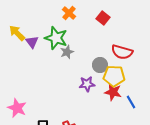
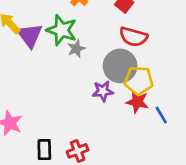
purple triangle: (32, 42) -> (30, 35), size x1.5
red semicircle: (122, 52) -> (133, 37), moved
gray circle: (100, 65) -> (120, 66), size x1.6

